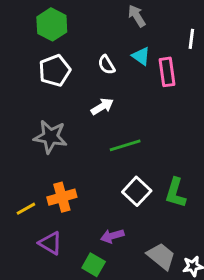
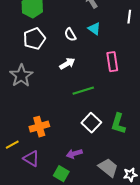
pink rectangle: (167, 72) -> (112, 62), moved
gray star: (50, 137) -> (21, 76), moved, turned 30
yellow line: (26, 209) -> (12, 145), moved

